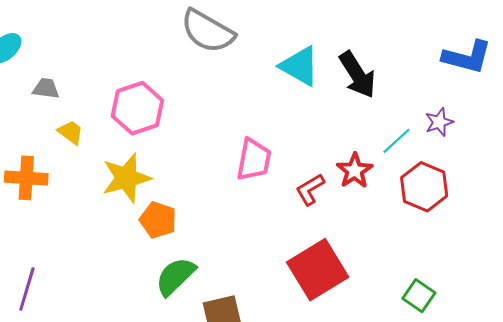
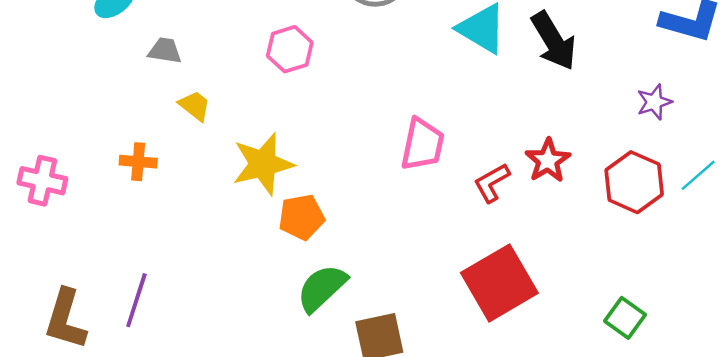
pink hexagon: (137, 108) -> (290, 49), moved, size x0.7
cyan line: (396, 141) -> (698, 175), moved
orange cross: (26, 178) -> (138, 162), size x0.7
orange pentagon: (158, 220) -> (302, 217), turned -30

